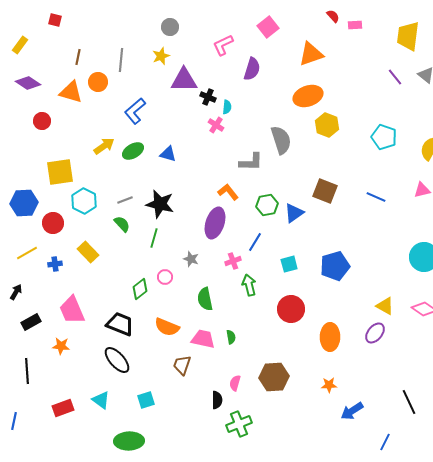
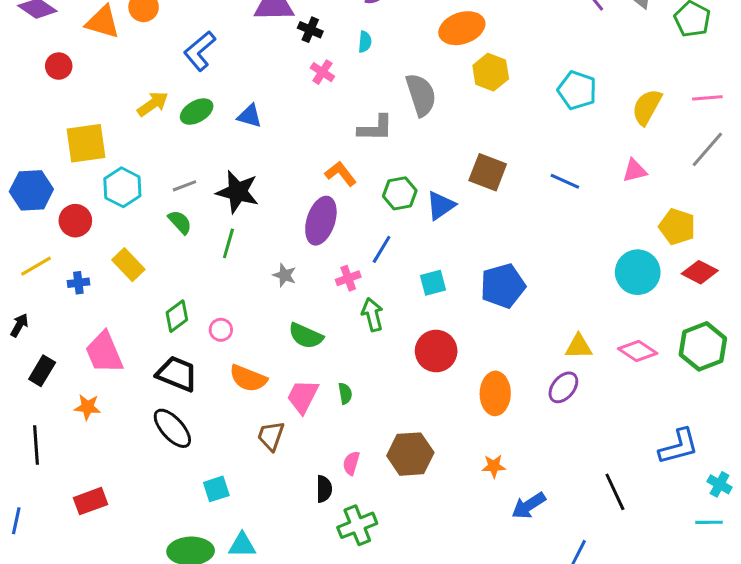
cyan semicircle: (227, 107) -> (365, 42), moved
pink circle: (165, 277) -> (221, 330), moved
green diamond: (140, 289) -> (177, 316), moved
green semicircle: (205, 299) -> (306, 336), turned -55
yellow triangle: (385, 306) -> (579, 346), turned -30
black rectangle: (31, 322) -> (42, 371), turned -30
pink trapezoid: (203, 339) -> (303, 396), turned -75
cyan triangle: (101, 400) -> (242, 545), moved, turned -36

